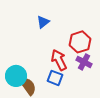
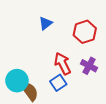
red hexagon: (80, 42) -> (85, 32), moved
blue square: (55, 78) -> (58, 83), turned 35

